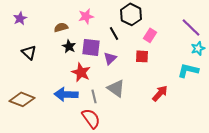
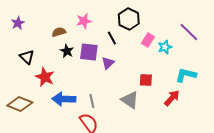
cyan star: (198, 48) -> (165, 47), moved
red square: (142, 56) -> (146, 80), moved
red star: (81, 72) -> (45, 77), moved
gray triangle: (116, 88) -> (130, 100), moved
red arrow: (160, 93) -> (172, 98), moved

